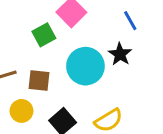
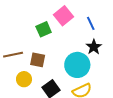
blue line: (130, 21) -> (91, 23), moved
cyan circle: (85, 66) -> (77, 65), moved

